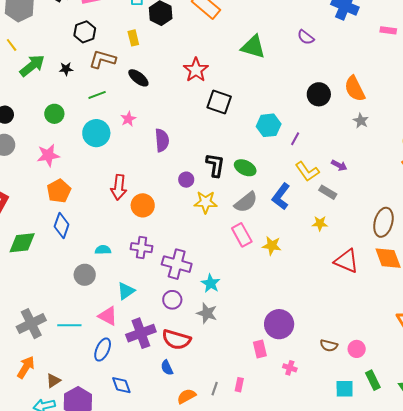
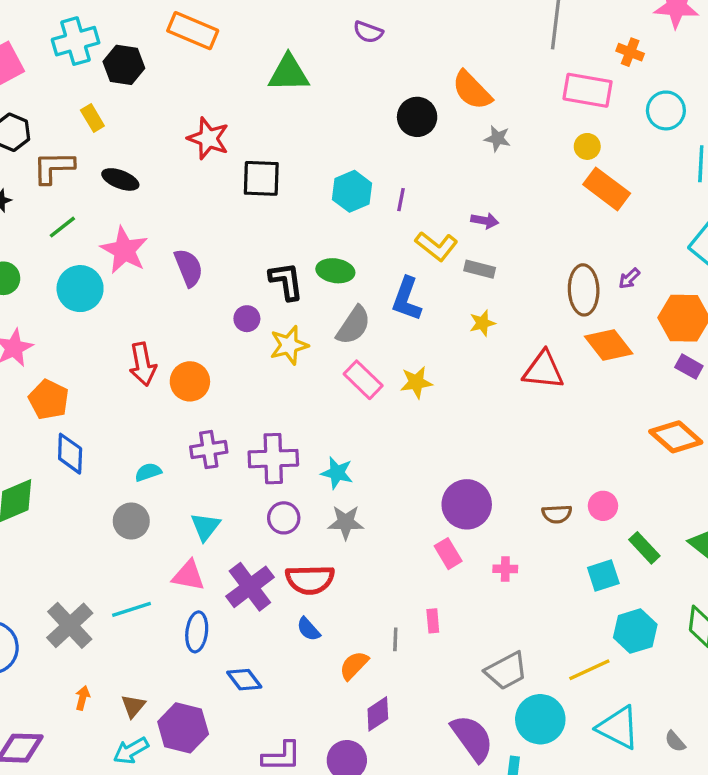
pink star: (128, 119) -> (124, 250), size x1.8
orange arrow: (26, 367) -> (83, 698), size x0.6

